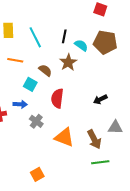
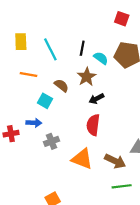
red semicircle: (57, 98) -> (93, 125), moved
black arrow: (100, 99) -> (96, 99), moved
gray cross: (36, 121) -> (52, 141), turned 32
brown arrow: (94, 139) -> (115, 161), turned -36

